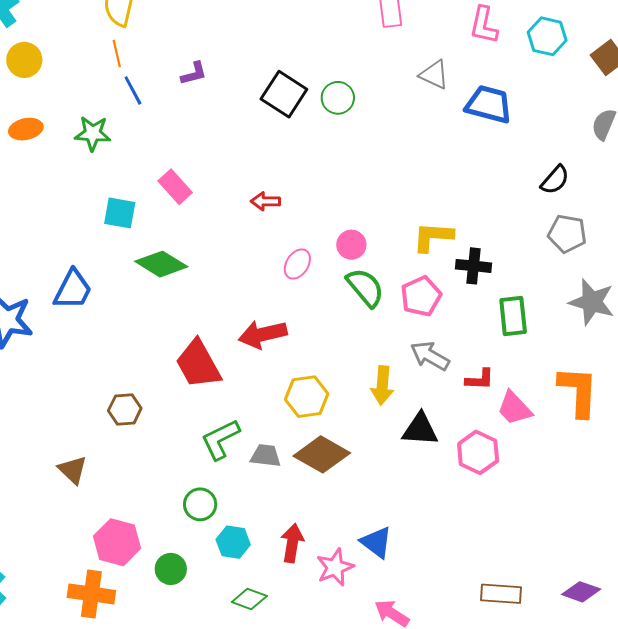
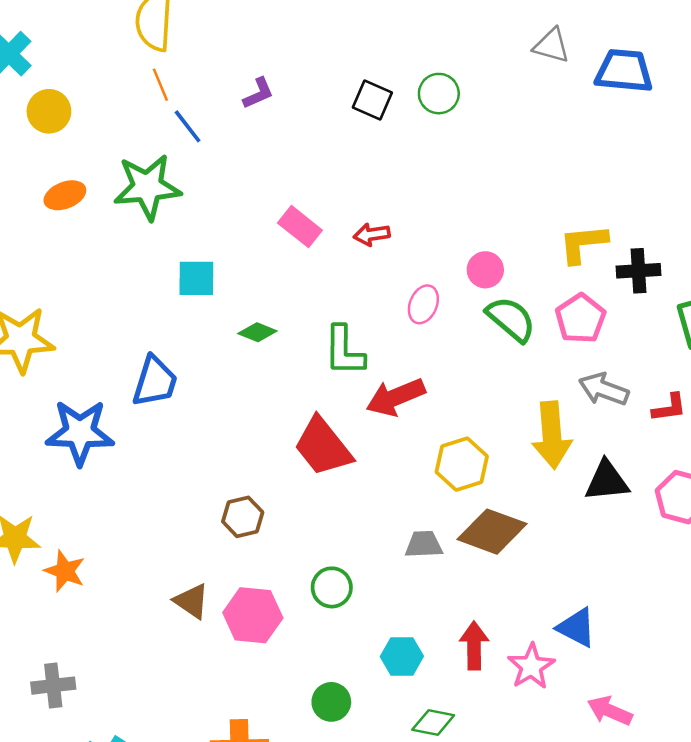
black square: (284, 94) -> (372, 100), size x0.7
green star: (93, 133) -> (147, 187), size x1.5
pink rectangle: (175, 187) -> (300, 227), moved
green diamond: (161, 264) -> (257, 332), size x0.6
yellow arrow: (382, 385) -> (552, 435), size x1.4
green L-shape: (220, 439) -> (344, 351), moved, turned -54
green circle: (200, 504) -> (332, 587), moved
pink hexagon: (117, 542) -> (253, 615), moved

